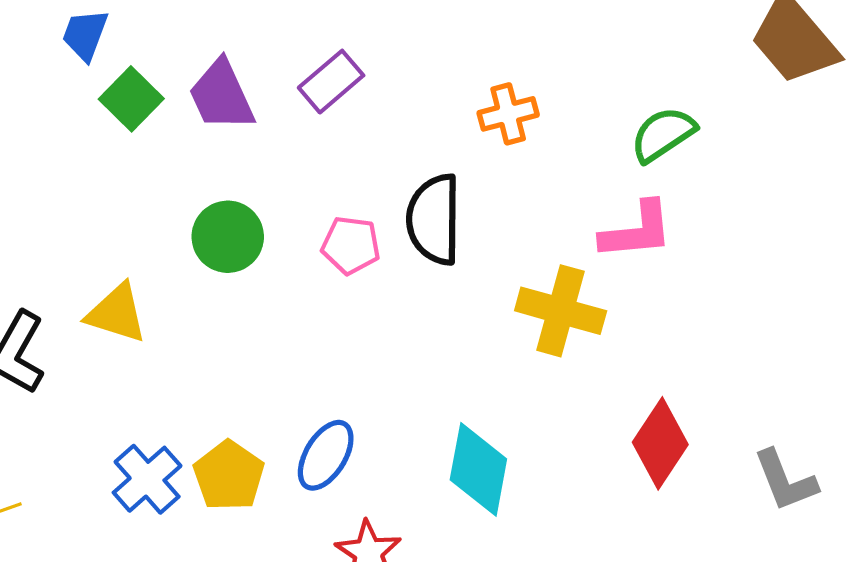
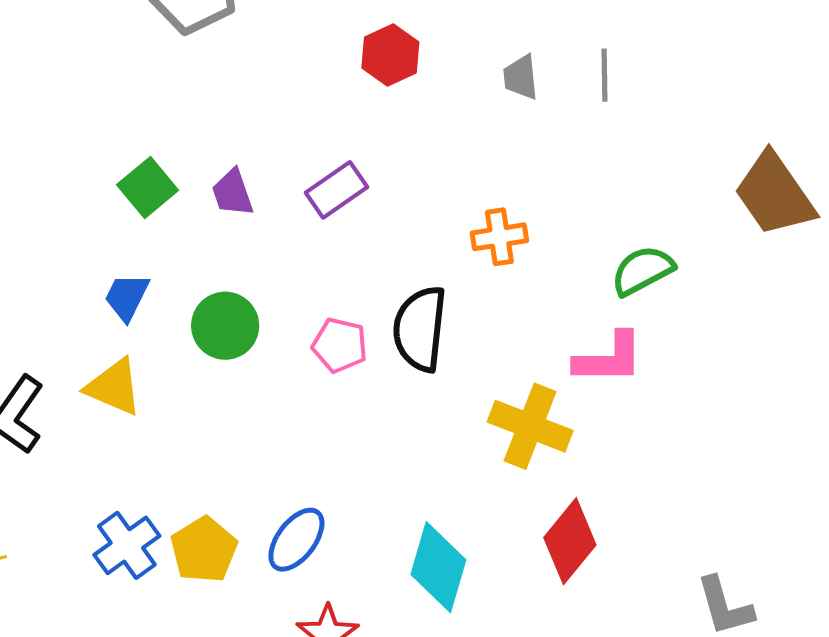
blue trapezoid: (85, 35) -> (127, 297), moved
purple trapezoid: (222, 95) -> (233, 193), size x0.7
red diamond: (660, 443) -> (570, 541), moved

